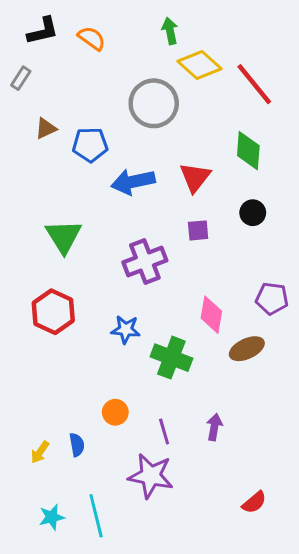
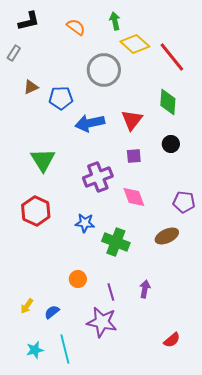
orange semicircle: (92, 38) -> (76, 27), moved
pink diamond: (211, 315) -> (134, 197), moved, turned -30
blue semicircle: (77, 445) -> (52, 312), moved, turned -119

